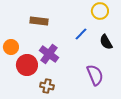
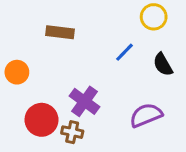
purple cross: (49, 54) -> (85, 101), moved
red circle: (27, 65) -> (41, 120), moved
purple semicircle: (95, 75) -> (146, 115), turned -90

